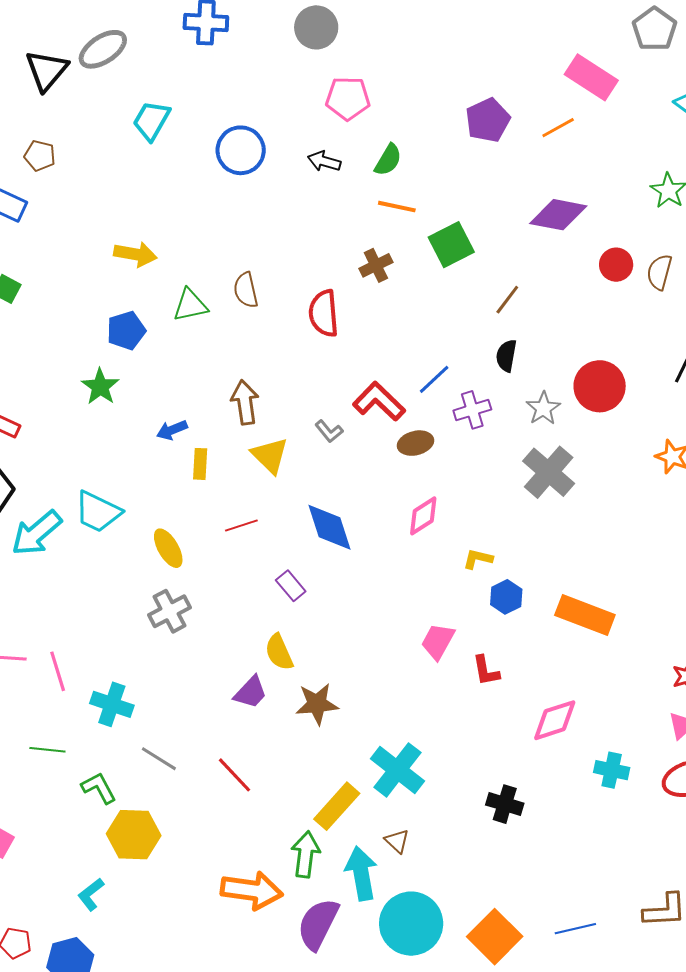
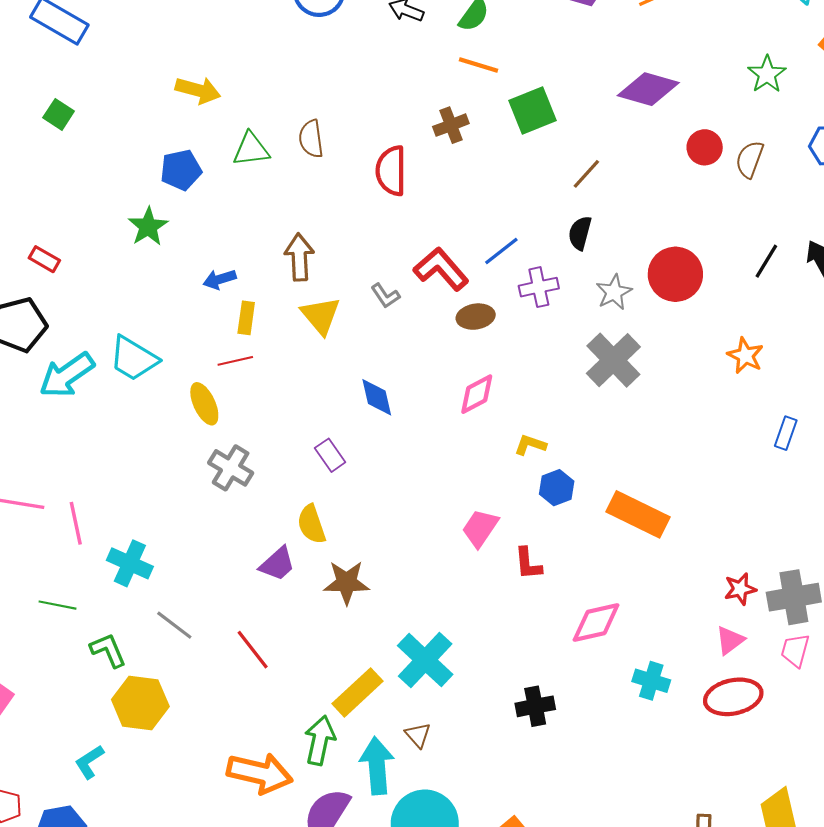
red line: (241, 526) -> (235, 361), moved
blue diamond: (330, 527) -> (377, 397), size x0.7
gray cross: (169, 611) -> (231, 468), moved, turned -36
black cross: (505, 804) -> (535, 706), turned -33

